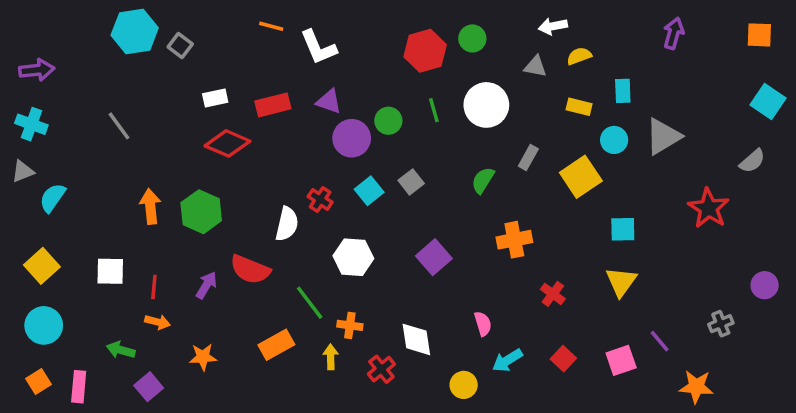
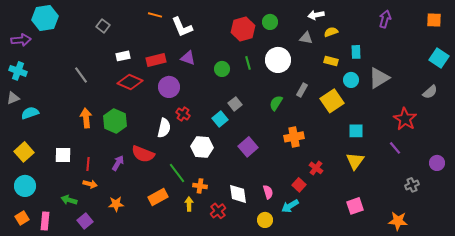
cyan hexagon: (135, 31) -> (45, 18), moved
gray line: (119, 126) -> (81, 75), moved
purple circle: (352, 138) -> (169, 87), moved
cyan square: (369, 191) -> (220, 119), moved
cyan semicircle: (52, 198) -> (30, 113), turned 36
pink semicircle: (483, 324) -> (268, 192), moved
purple line: (660, 341) -> (395, 148), moved
red square: (563, 359) -> (299, 185), moved

